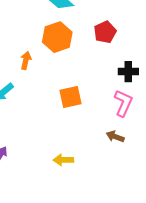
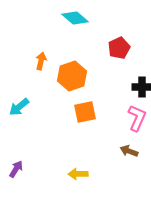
orange hexagon: (57, 37) -> (72, 76), moved
orange arrow: (26, 60) -> (41, 61), moved

